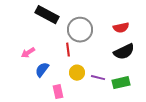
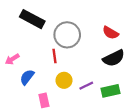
red semicircle: (121, 28) -> (111, 33), turned 42
purple line: (98, 78) -> (86, 86), turned -40

